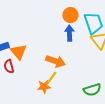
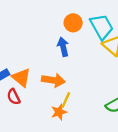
blue arrow: (69, 33) -> (63, 47), moved
orange arrow: (55, 61) -> (53, 80), moved

